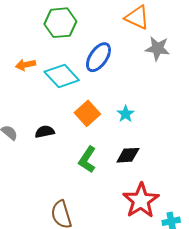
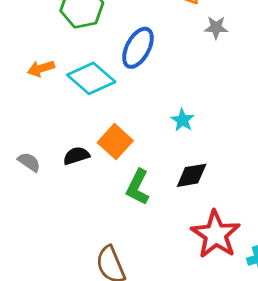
gray star: (157, 48) -> (216, 27), size x0.7
orange square: (87, 113) -> (115, 142), moved

